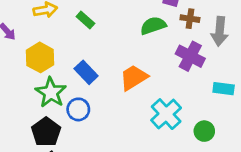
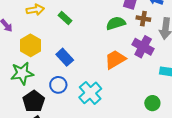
orange trapezoid: (134, 78) -> (115, 59), moved
green star: (51, 92) -> (22, 73), moved, turned 30
cyan cross: (166, 114) -> (90, 93), moved

